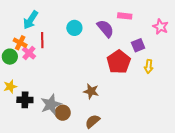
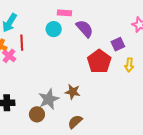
pink rectangle: (125, 16) -> (64, 13), moved
gray star: (51, 104) -> (49, 99), moved
brown circle: (63, 113) -> (37, 114), moved

